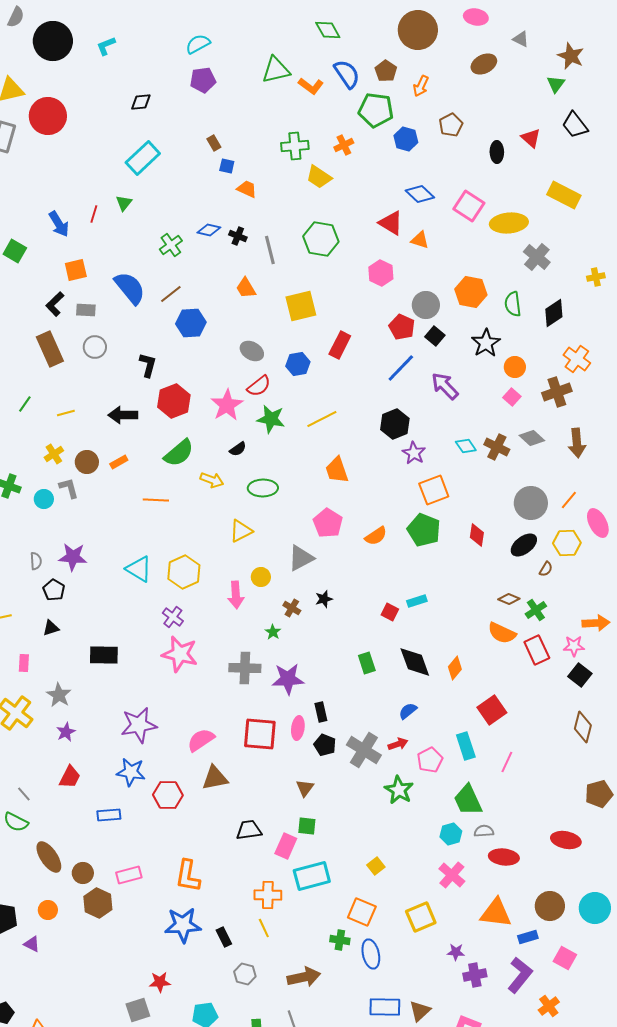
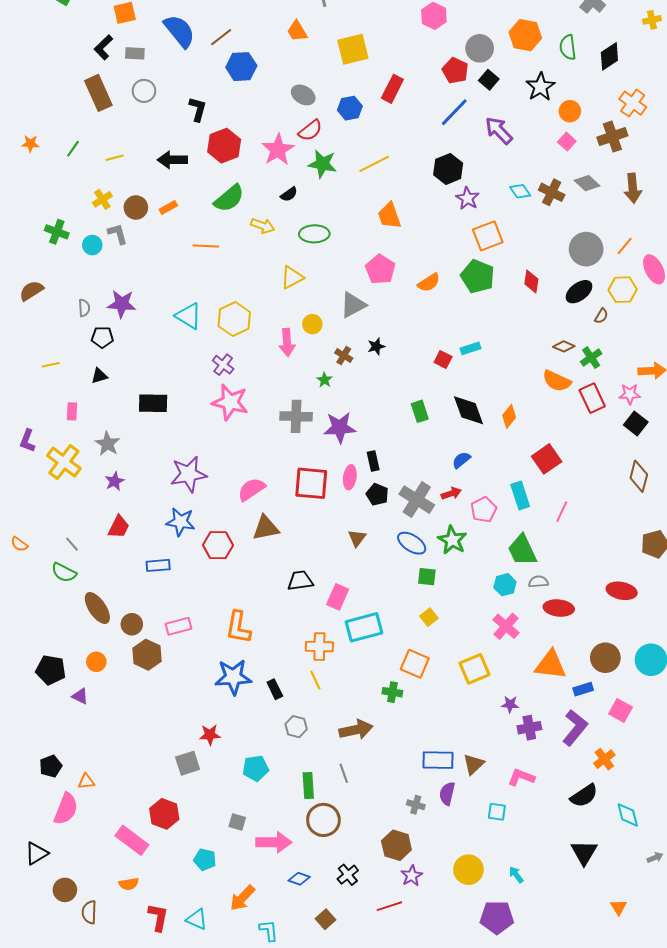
black pentagon: (54, 590) -> (102, 337), turned -30
green square: (307, 826) -> (427, 577), moved
blue ellipse: (371, 954) -> (412, 543), moved, turned -44

